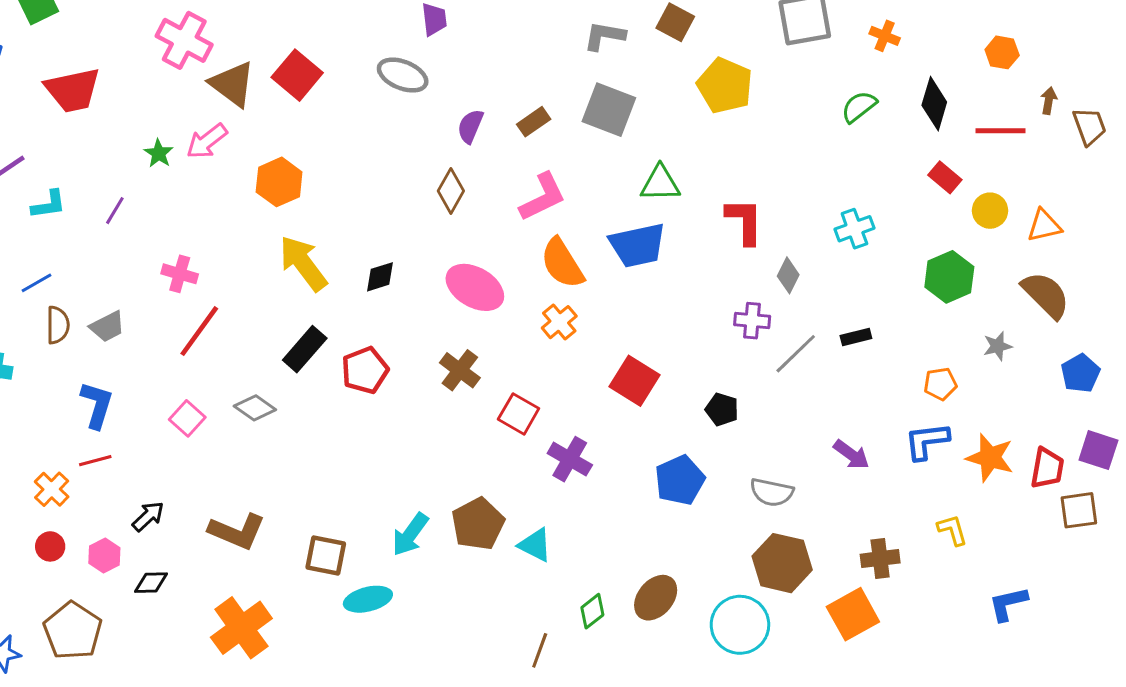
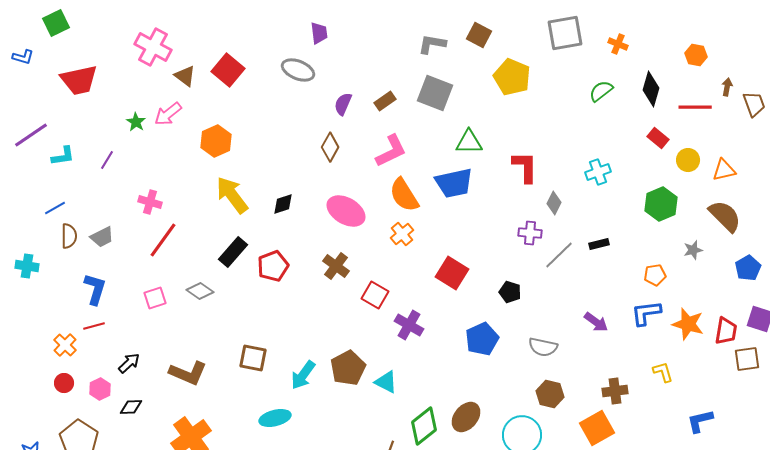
brown triangle: (232, 84) -> (185, 76), size x0.7
pink square: (187, 418) -> (155, 298), turned 30
brown square: (326, 555) -> (253, 358), moved
brown hexagon: (782, 563) -> (550, 394), size x0.7
green diamond: (592, 611) -> (424, 426), size x1.6

